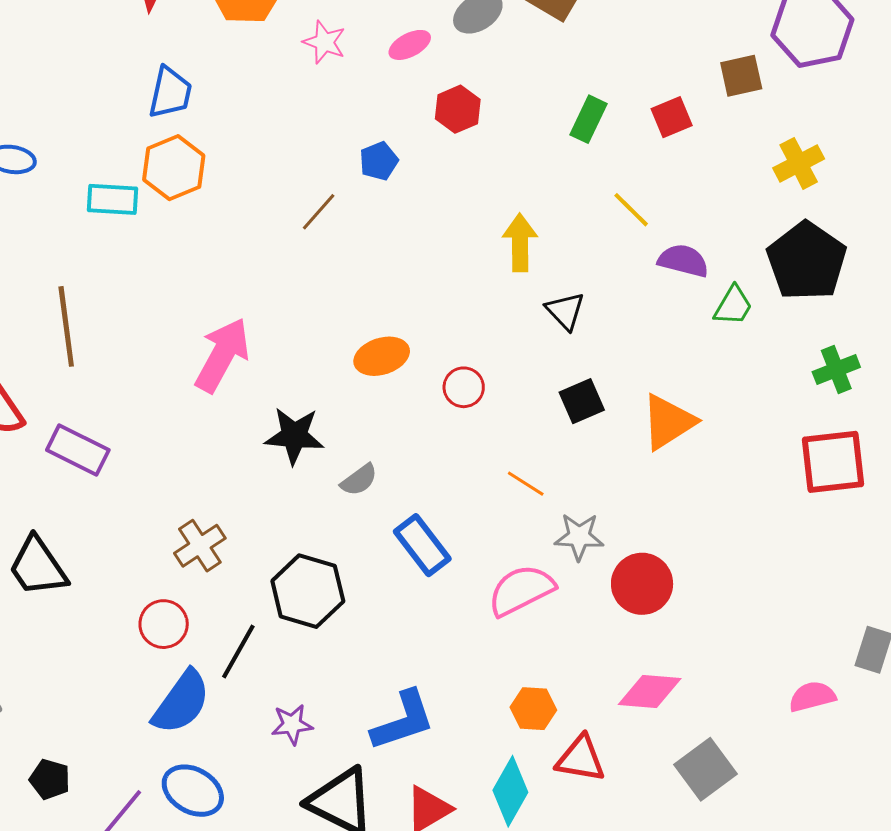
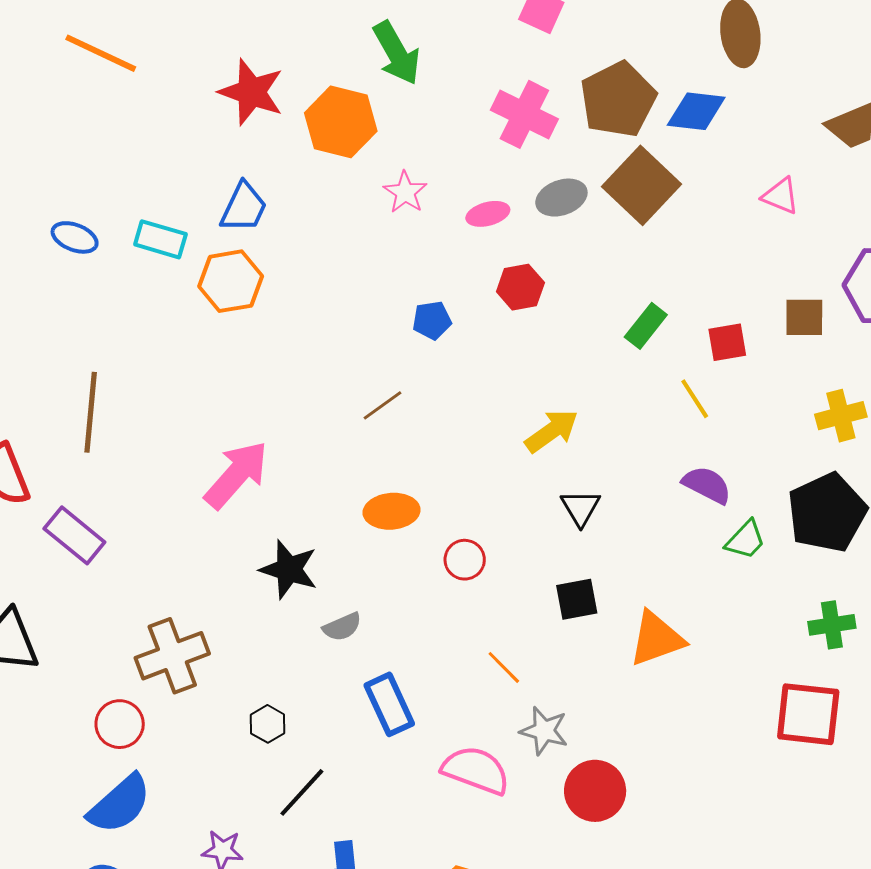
cyan rectangle: (113, 199) -> (160, 239), moved
yellow line: (631, 210) -> (695, 399), moved
brown line: (319, 212) -> (383, 405), moved
yellow arrow: (520, 243) -> (552, 431), turned 42
brown cross: (200, 546) -> (172, 656), size x1.4
pink semicircle: (521, 590) -> (476, 770), turned 34
black hexagon: (308, 591) -> (268, 724), size x0.5
black line: (238, 652) -> (302, 792), moved

